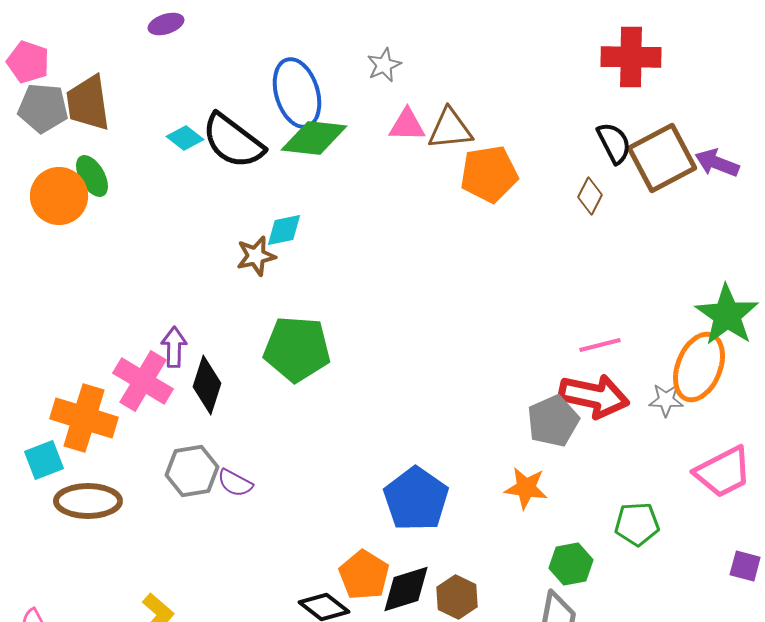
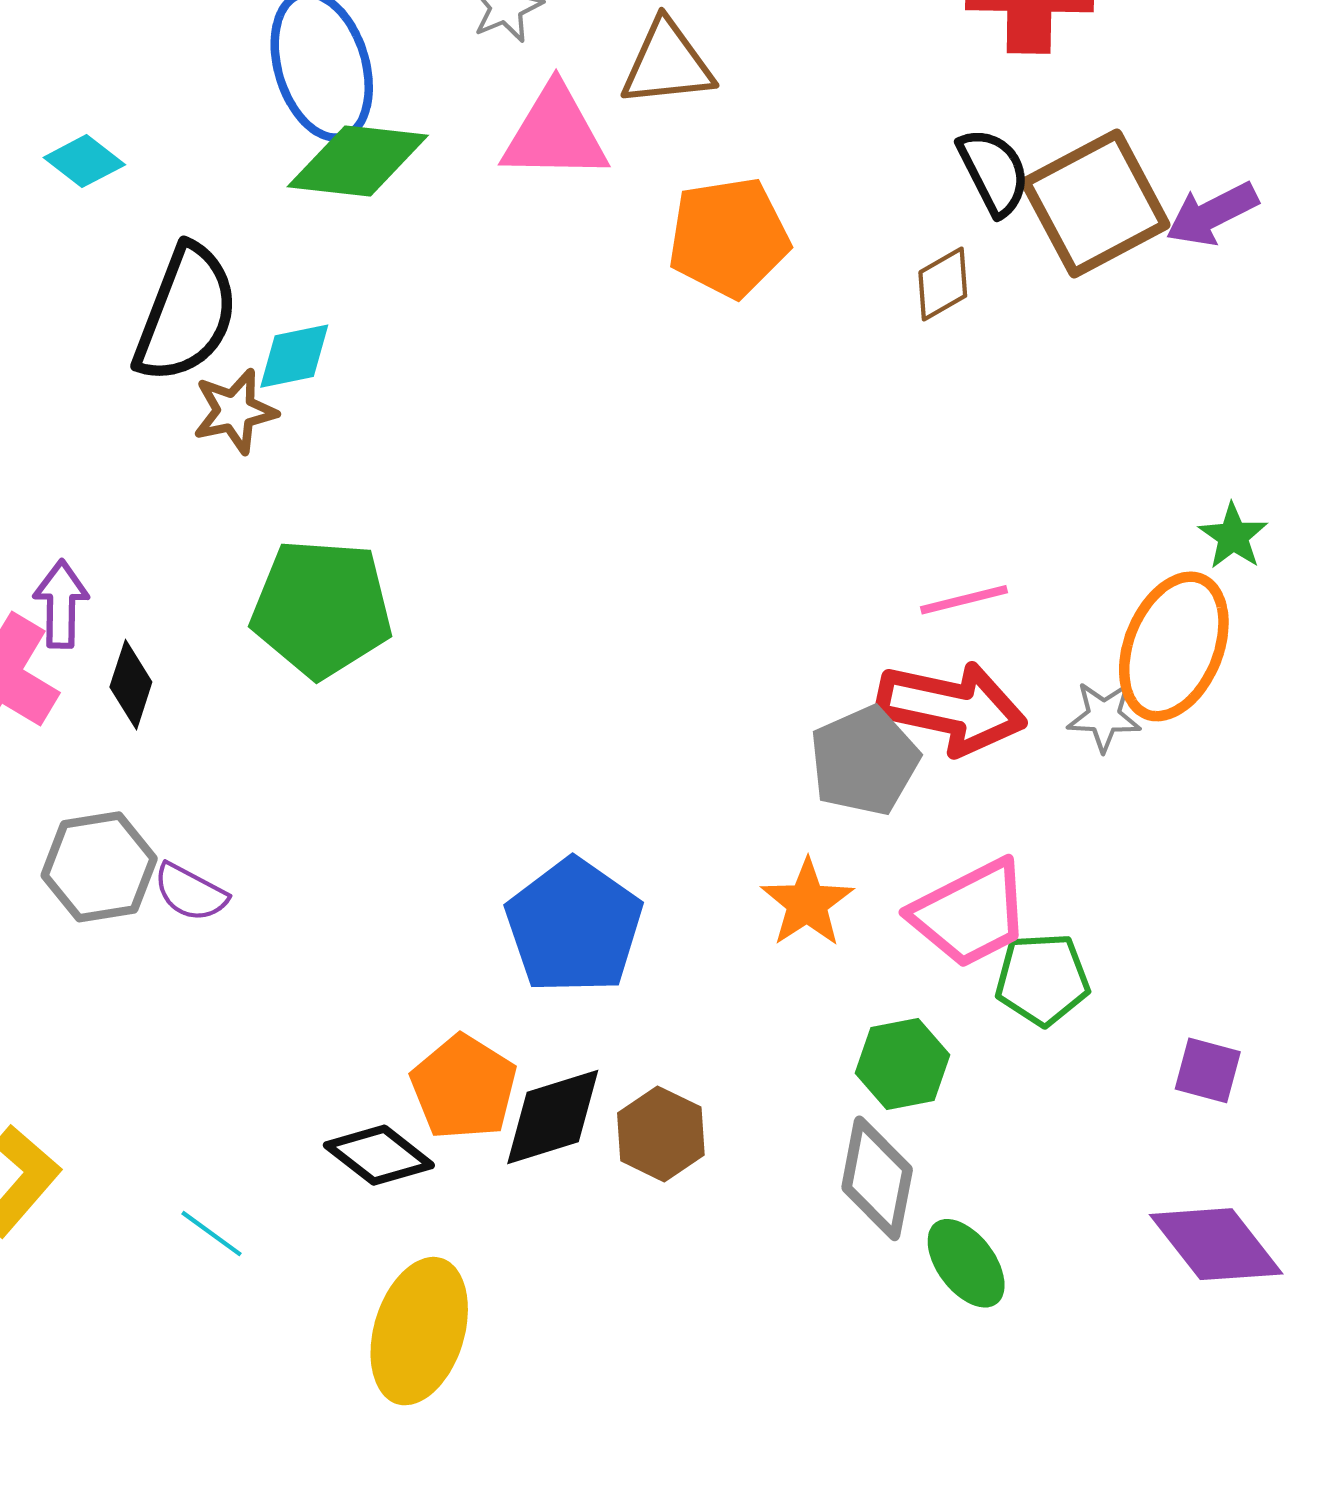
pink triangle: (407, 125) -> (555, 134), size x1.4
brown triangle: (450, 129) -> (667, 64), moved
black semicircle: (233, 141) -> (186, 314), moved, turned -106
purple arrow: (717, 163) -> (1212, 214), turned -48
brown diamond: (590, 196) -> (943, 284), turned 33
green star: (727, 315) -> (1233, 536), size x0.5
black diamond: (207, 385) -> (131, 685), size x0.7
pink trapezoid: (723, 472) -> (970, 914), moved
orange star: (526, 488) -> (807, 903), turned 30
purple square: (745, 566) -> (1208, 1070), moved

